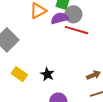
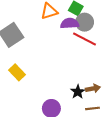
black star: (47, 74) -> (78, 92), moved

